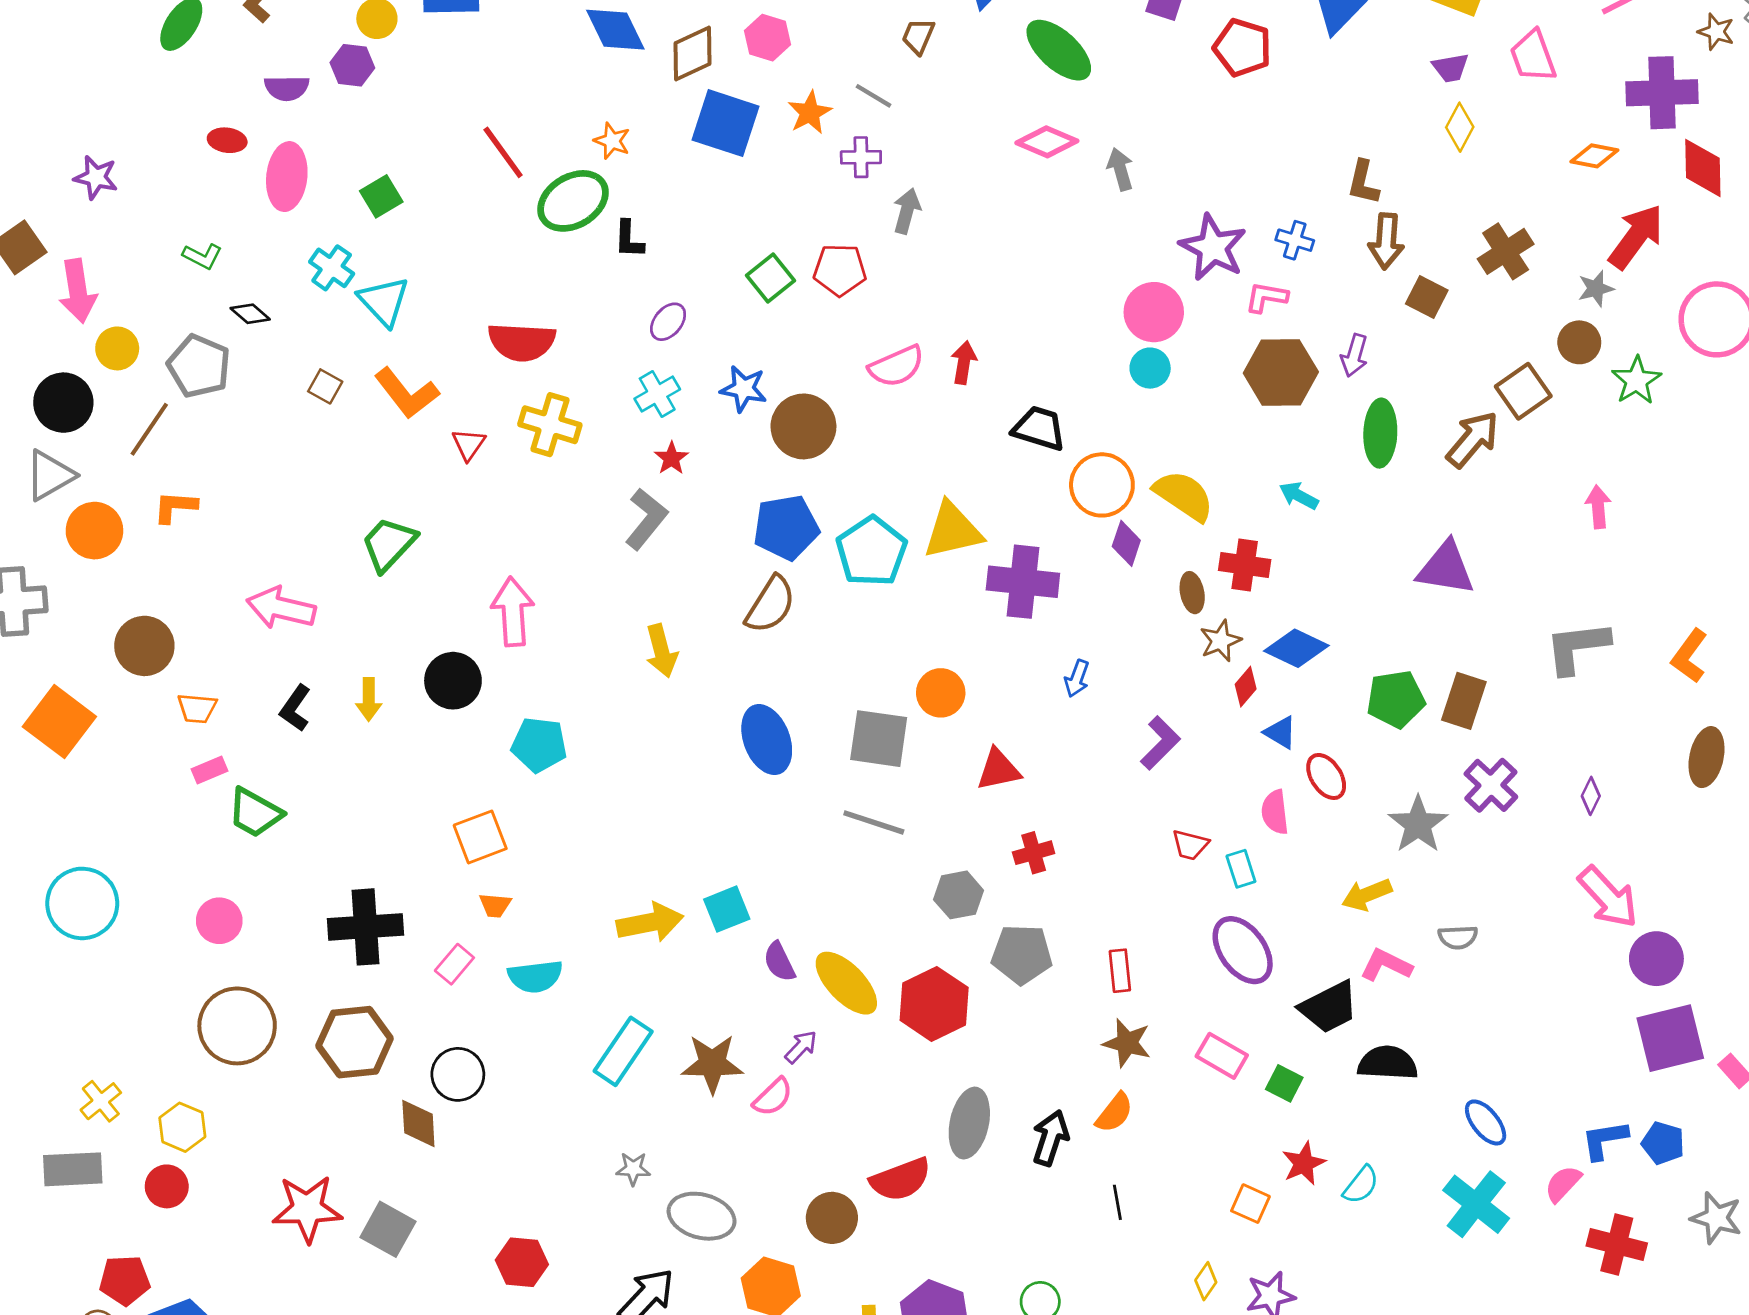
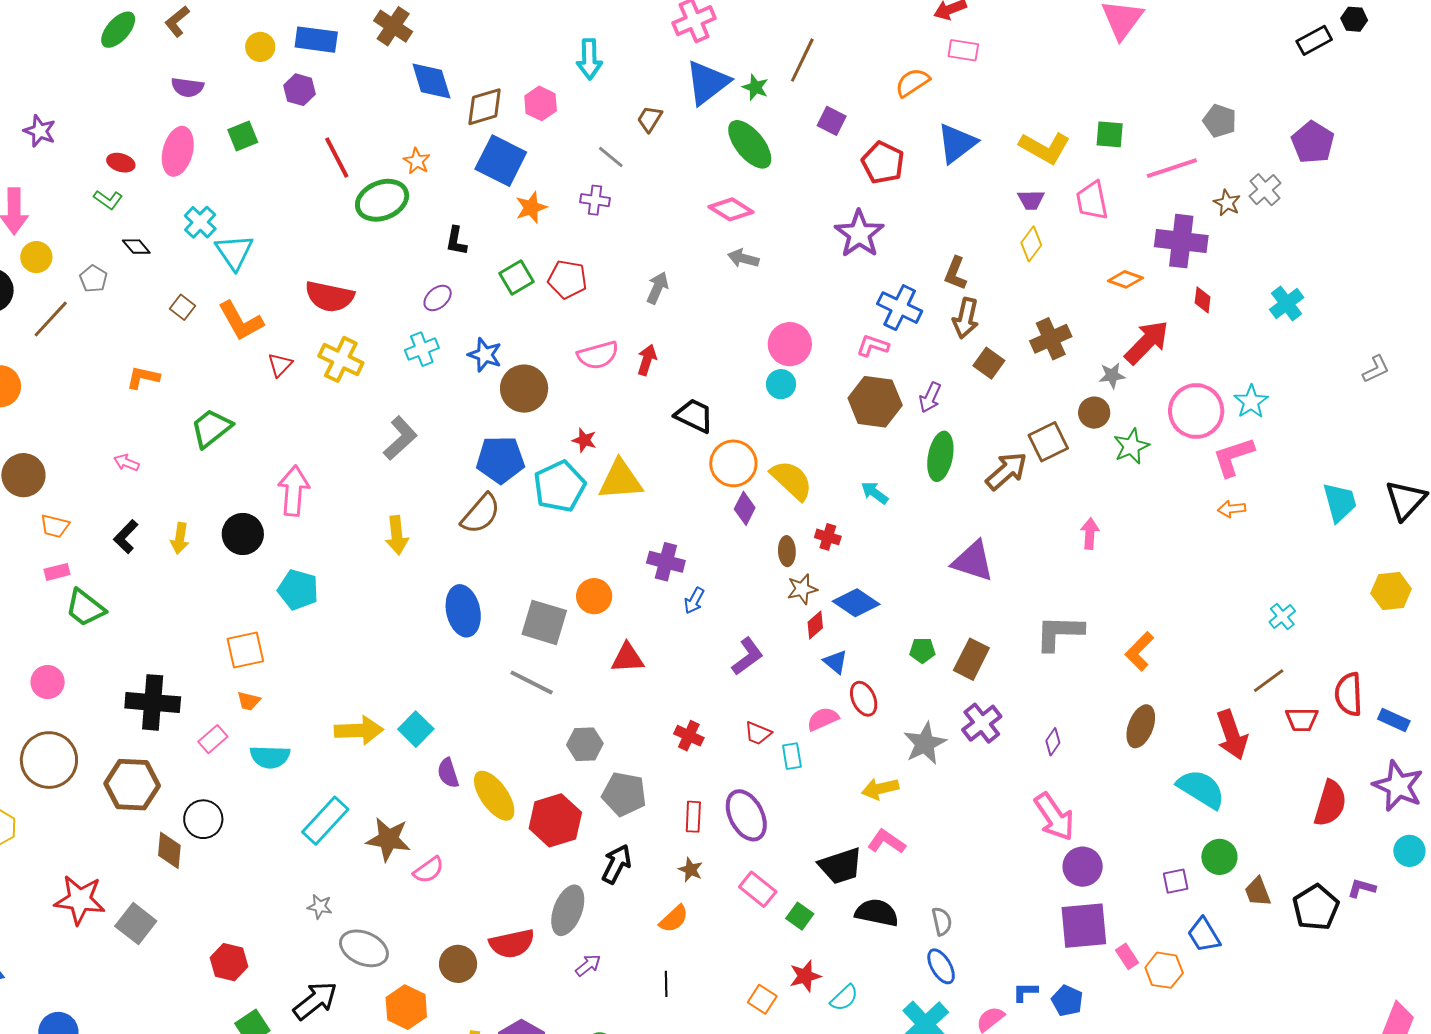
purple hexagon: (352, 65) -> (299, 90), moved
orange star: (810, 113) -> (531, 207), moved
red ellipse: (227, 140) -> (121, 163), moved
red diamond: (1703, 168) -> (1203, 300), size x0.6
gray arrow: (1120, 169) -> (743, 258), moved, turned -68
green square: (381, 196) -> (243, 136), moved
gray arrow: (907, 211) -> (657, 288), moved
black L-shape: (629, 239) -> (456, 241), moved
blue cross: (1295, 240) -> (900, 308), size x1.6
purple star: (1213, 247) -> (859, 234), moved
gray pentagon: (199, 366) -> (93, 279), size x0.6
red star: (671, 458) -> (584, 440), moved, turned -30
orange L-shape: (175, 507) -> (143, 378), moved
red cross: (1245, 565) -> (828, 537), size x0.7
purple cross: (1023, 582) -> (666, 562), moved, size x0.7
pink arrow: (281, 608) -> (126, 463), size x0.5
green pentagon: (1396, 699) -> (922, 650), size x0.6
pink semicircle: (1275, 812) -> (823, 719), turned 64
red cross: (1034, 853) -> (689, 736), moved, turned 32
cyan square: (727, 909) -> (416, 729), turned -32
gray semicircle: (1458, 937) -> (942, 921), moved, turned -108
purple ellipse: (1243, 950) -> (746, 815), moved
brown star: (1127, 1043) -> (691, 870), size x0.7
purple arrow: (801, 1047) -> (588, 965), moved
black arrow: (1051, 1138) -> (617, 864), moved
blue L-shape: (1605, 1140) -> (1025, 992), size x0.7

